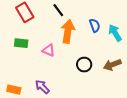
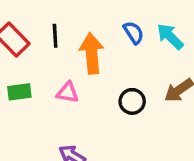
black line: (58, 10) -> (55, 36), moved, turned 48

